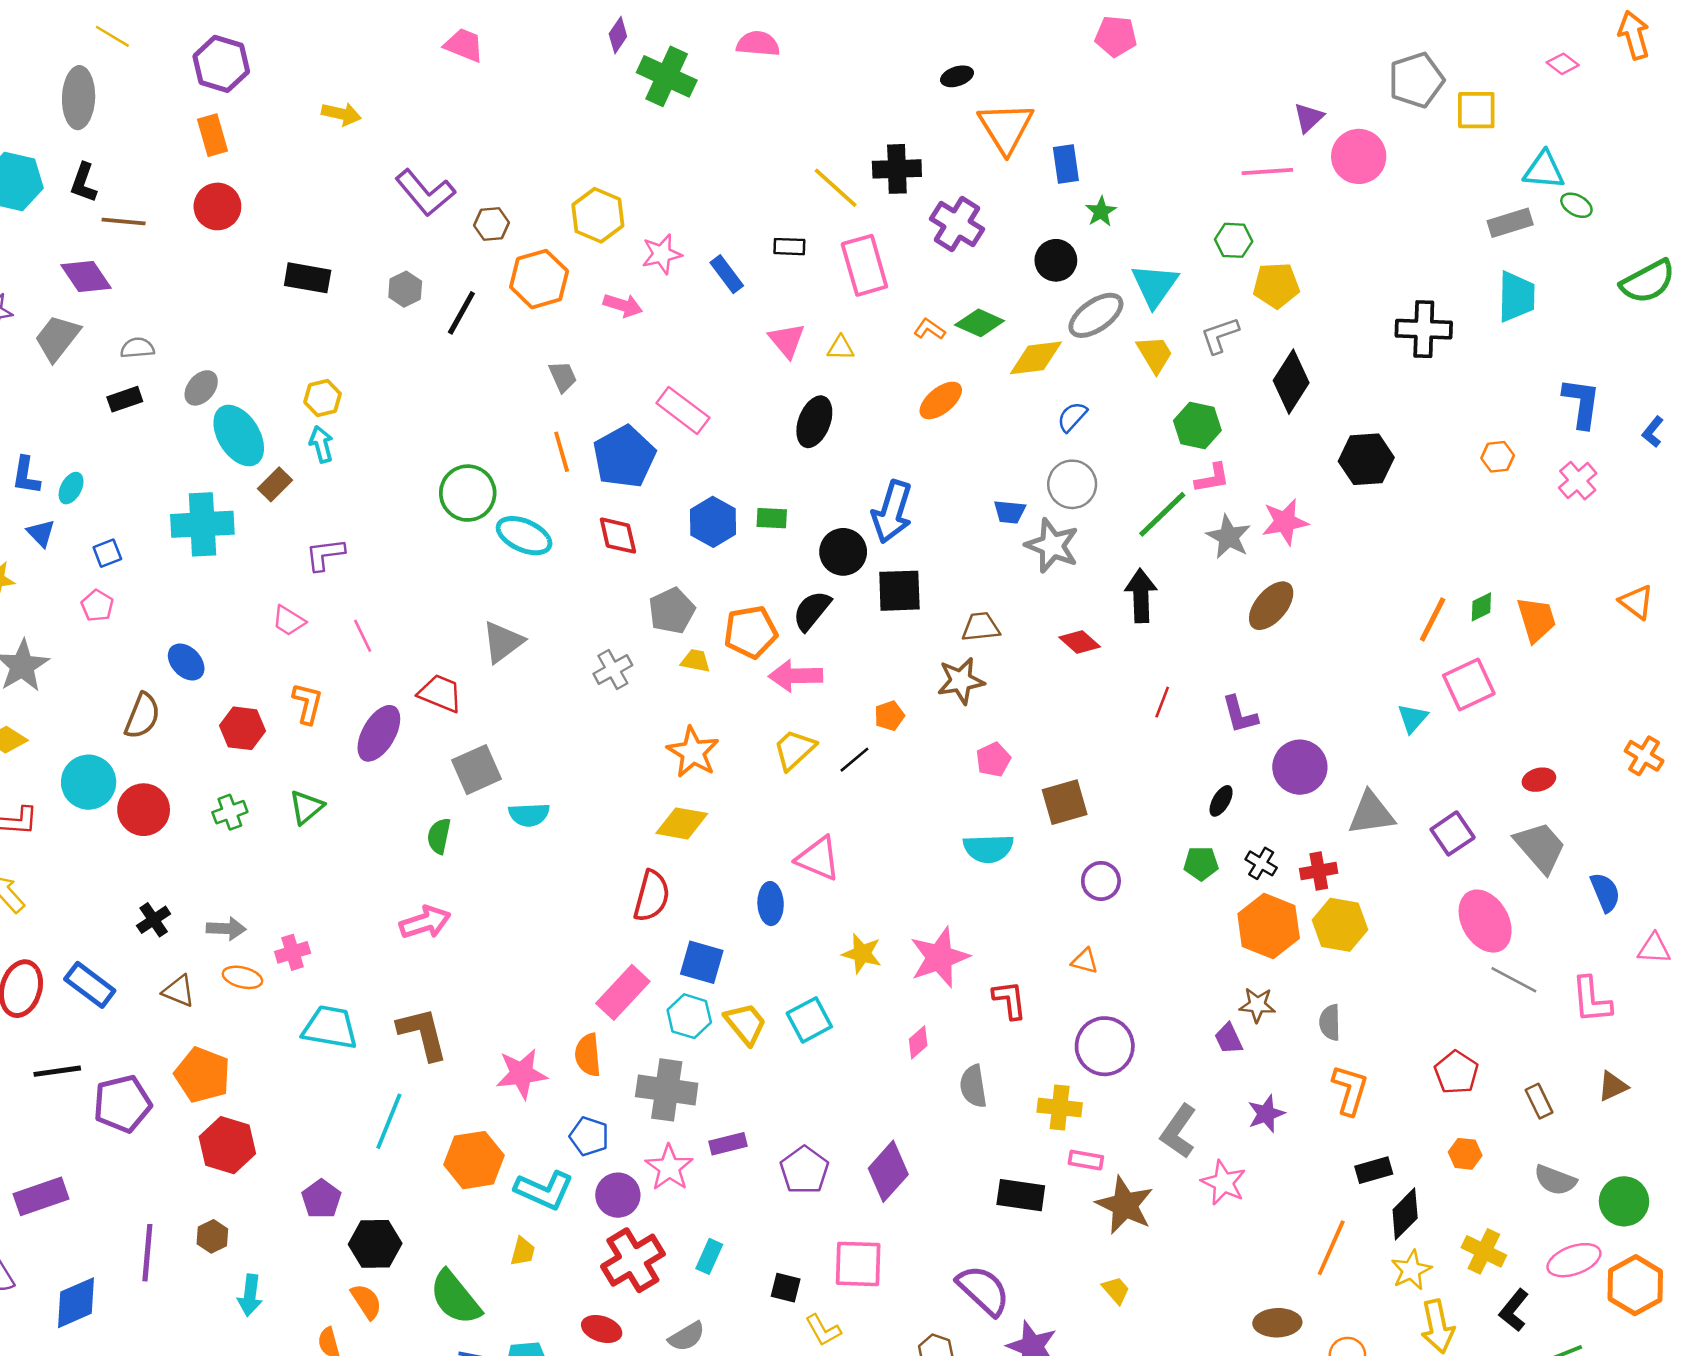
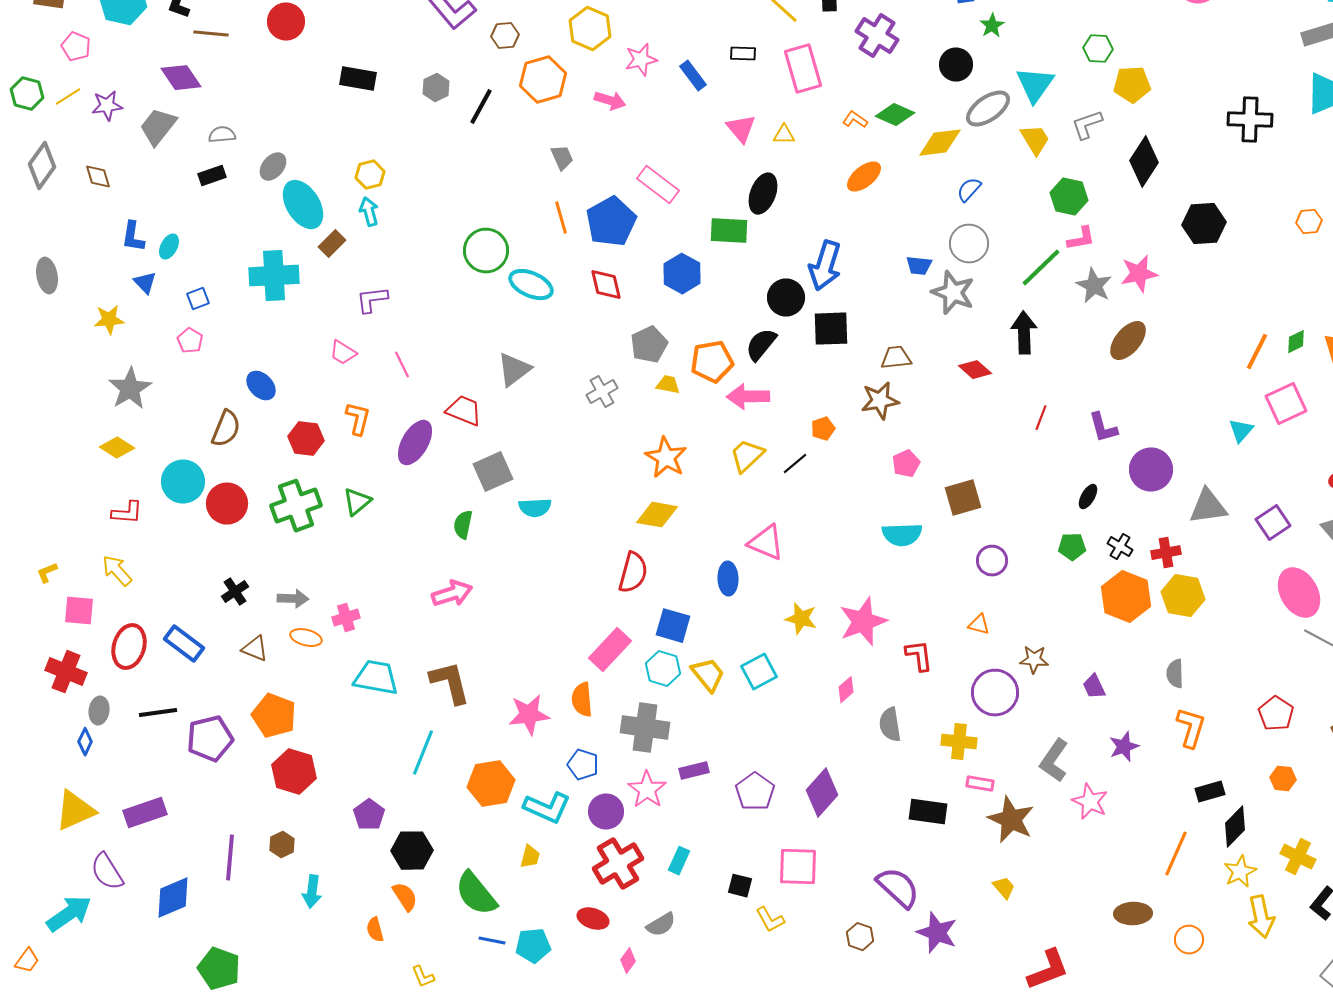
green rectangle: (772, 518) -> (729, 231), moved, size x1.5
green cross: (230, 812) -> (296, 506), size x1.8
brown star: (1257, 1005) -> (1034, 660), moved

